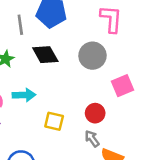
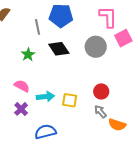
pink square: (123, 86) -> (123, 38), moved
cyan arrow: (24, 95) -> (45, 97), moved

